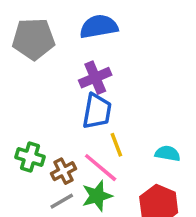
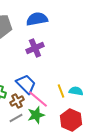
blue trapezoid: (97, 111) -> (26, 84), moved, turned -55
yellow line: (116, 145) -> (61, 91), moved

